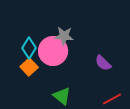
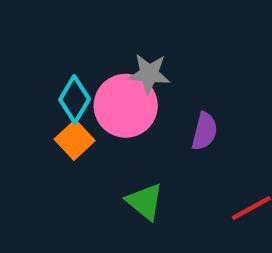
purple semicircle: (103, 63) -> (204, 131), moved, turned -120

